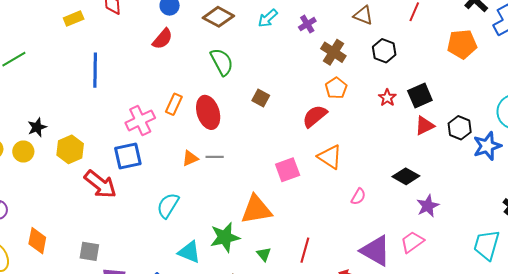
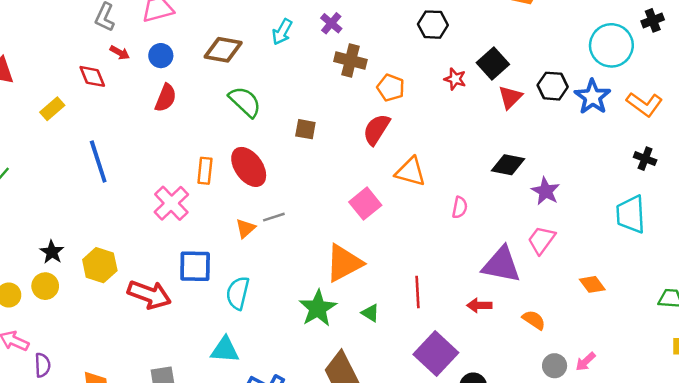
brown cross: (333, 52) -> (350, 60), moved
blue square: (128, 156) -> (195, 266), moved, turned 32
cyan triangle: (189, 252) -> (225, 350), moved

